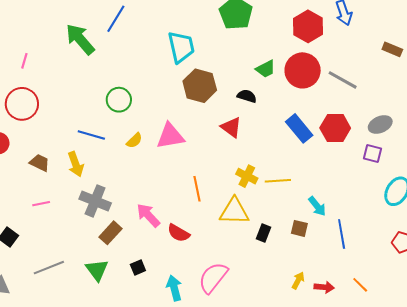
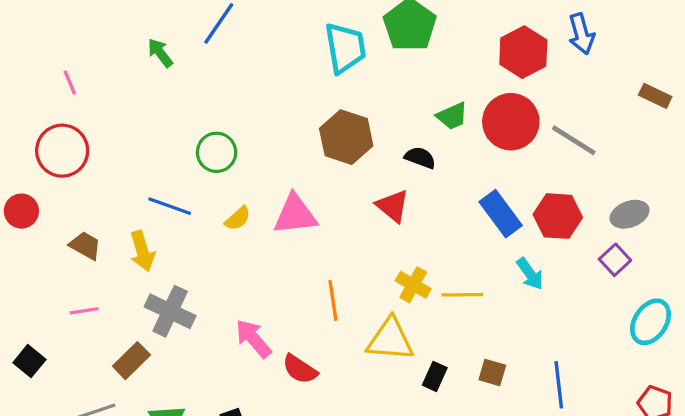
green arrow: (80, 39) -> (160, 53), size x0.6
cyan trapezoid: (181, 47) -> (345, 48), moved
pink line: (24, 61) -> (70, 82), turned -42
purple square: (373, 154) -> (615, 260), turned 30
cyan arrow: (317, 206) -> (530, 274), moved
brown rectangle: (110, 233) -> (131, 361), moved

